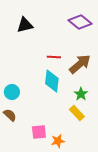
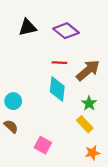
purple diamond: (80, 22) -> (66, 31), moved
pink square: (39, 132) -> (43, 145), turned 35
orange star: (58, 141) -> (92, 153), moved

